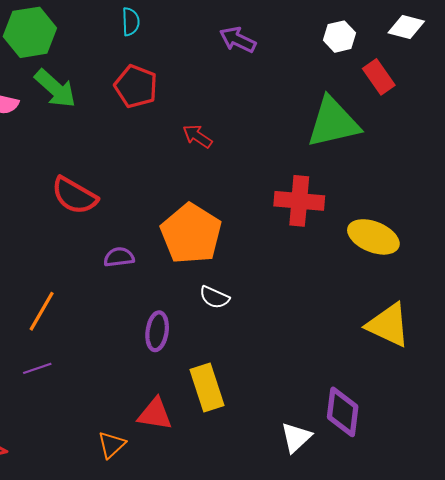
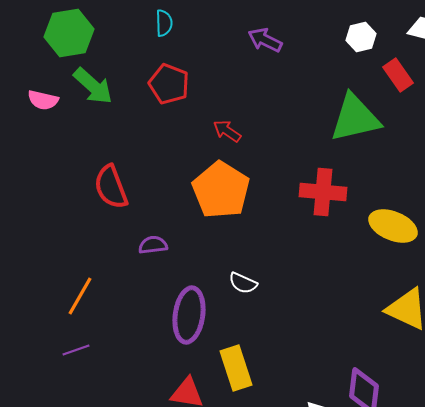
red semicircle: (74, 196) -> (111, 187), turned 39
orange pentagon: (191, 234) -> (221, 190), moved
purple ellipse: (157, 331) -> (189, 315), size x1.5

